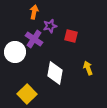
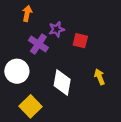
orange arrow: (34, 12) -> (27, 13), moved
white circle: (15, 52) -> (17, 71), moved

